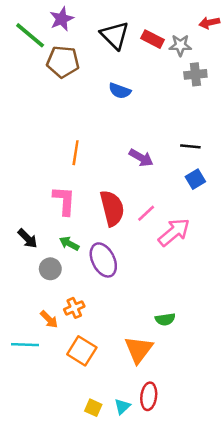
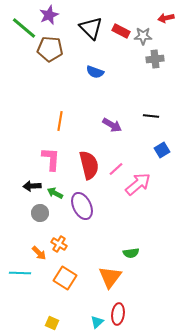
blue square: (195, 179) -> (162, 150), moved
black arrow: (28, 239) -> (32, 186), moved, turned 132
orange cross: (74, 308) -> (59, 244), turned -35
yellow square: (93, 408) -> (52, 323), moved

